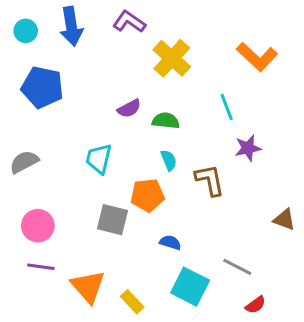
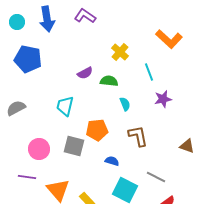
yellow cross: (172, 58) -> (120, 52), moved, size x0.7
cyan semicircle: (169, 160) -> (125, 104), moved
brown L-shape: (210, 180) -> (138, 136), moved
pink circle: (38, 226) -> (39, 149), moved

